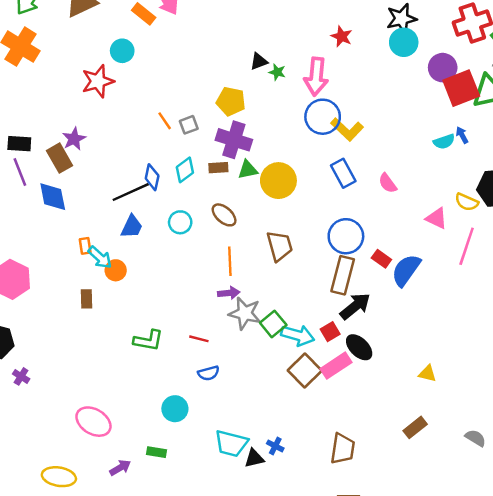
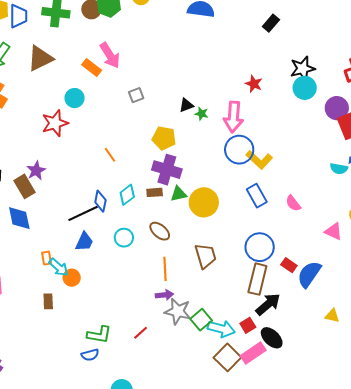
gray square: (189, 125) -> (136, 95), moved
cyan semicircle: (444, 142) -> (339, 169), turned 30
red line: (199, 339) -> (141, 333), turned -56
blue semicircle: (208, 373) -> (90, 355), moved
yellow triangle: (427, 373) -> (332, 316), moved

